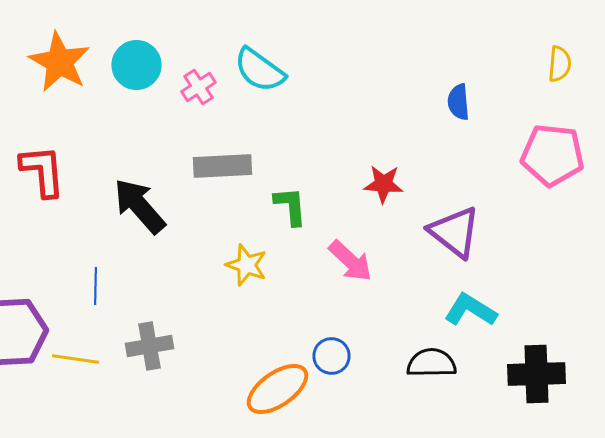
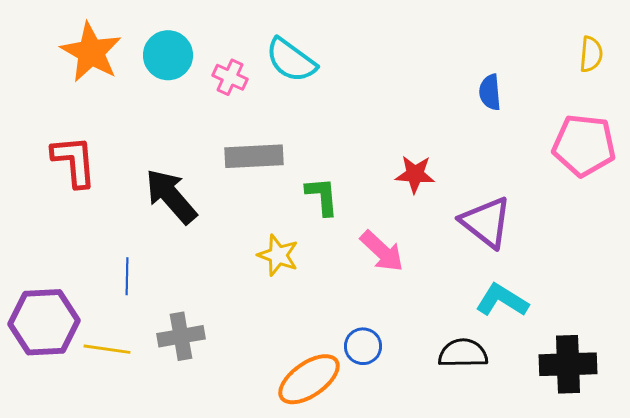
pink cross: (198, 87) -> (230, 77), turned -32

